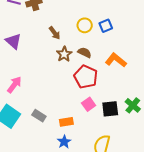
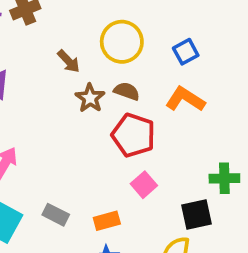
yellow circle: (85, 25) -> (122, 42), size x1.5
blue square: (106, 26) -> (186, 52), moved
green cross: (133, 105) -> (224, 178), turned -35
black square: (110, 109) -> (197, 215), moved

